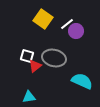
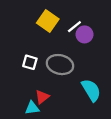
red triangle: (35, 66) -> (42, 97), moved
cyan semicircle: (82, 81) -> (91, 90), turned 35

